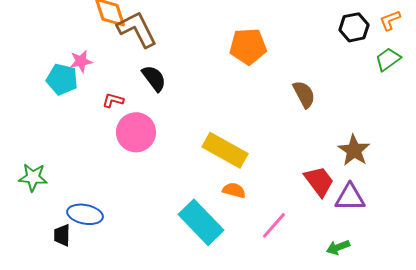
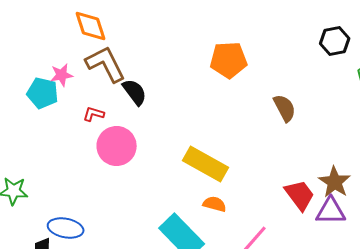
brown L-shape: (137, 29) -> (106, 64), moved
brown star: (354, 150) -> (335, 182), moved

